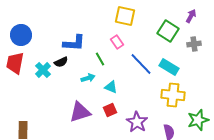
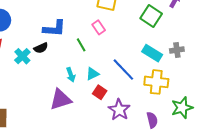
gray cross: (194, 44) -> (177, 50), moved
blue line: (141, 64) -> (123, 70), moved
cyan arrow: (88, 78) -> (71, 75), moved, turned 88
cyan triangle: (111, 87) -> (92, 74), turned -48
red square: (110, 110) -> (100, 92), moved, turned -32

